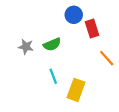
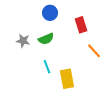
blue circle: (74, 15) -> (50, 13), moved
yellow rectangle: (76, 90) -> (67, 79), turned -30

